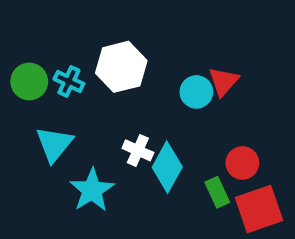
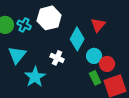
cyan circle: (196, 92) -> (94, 56), moved
cyan diamond: (167, 167) -> (77, 39), moved

